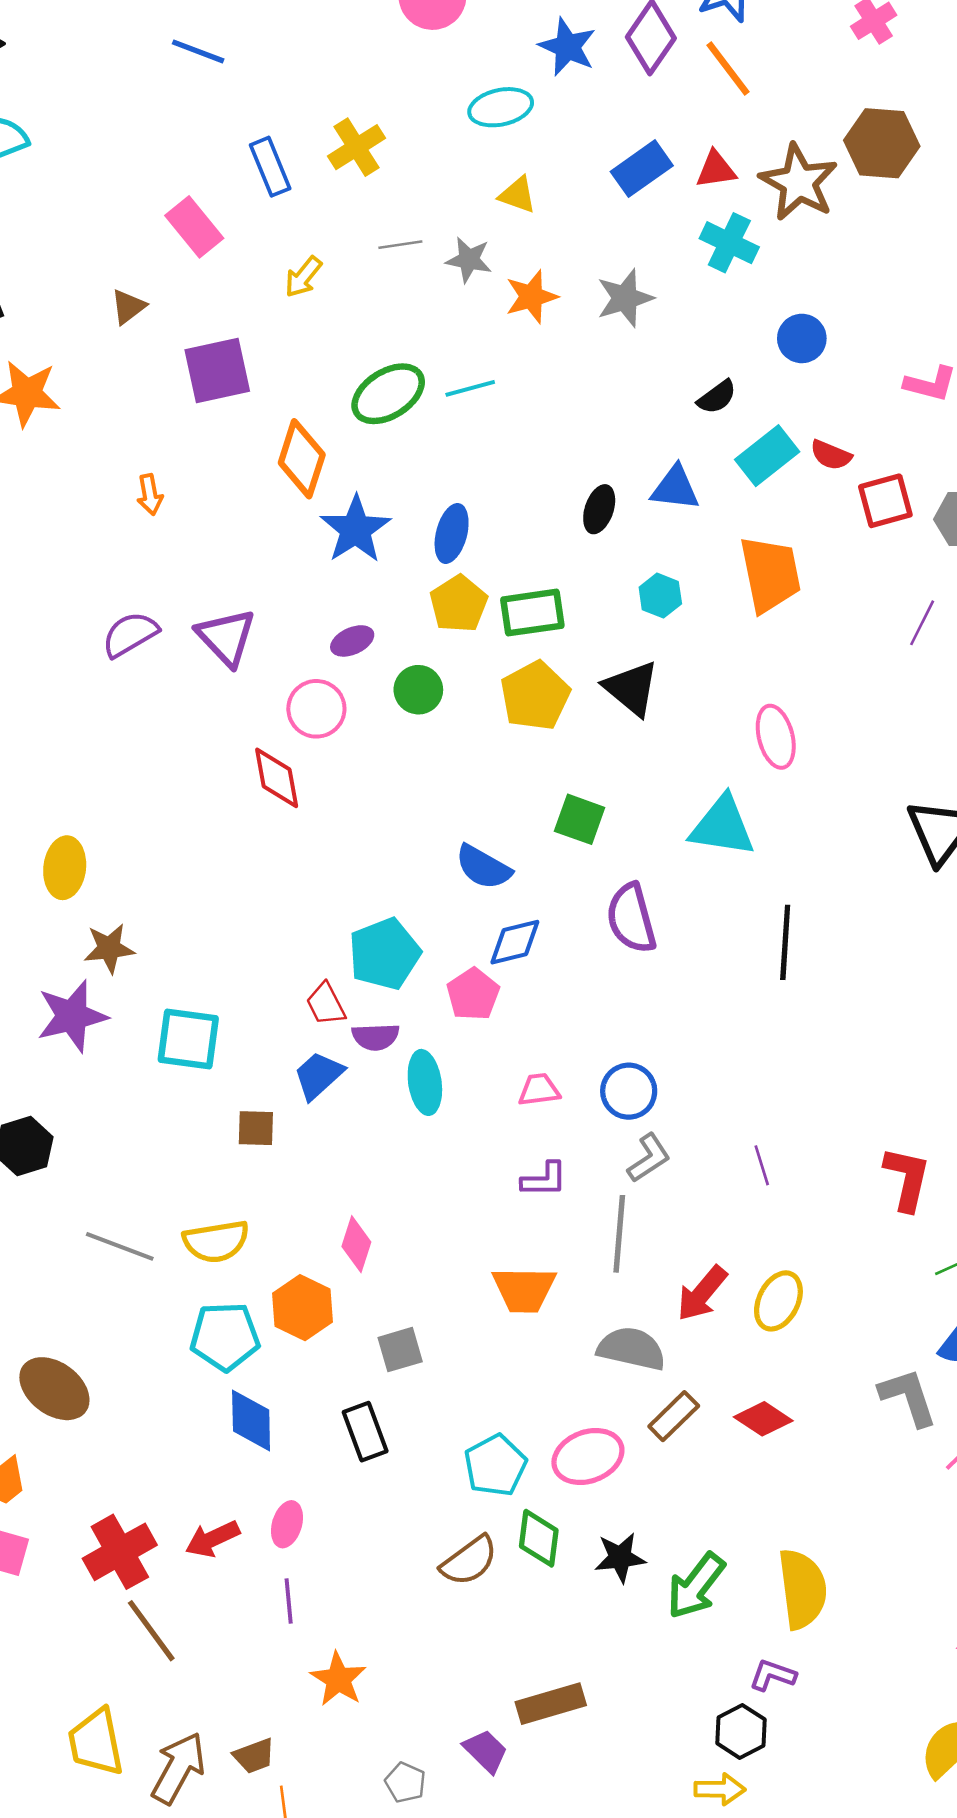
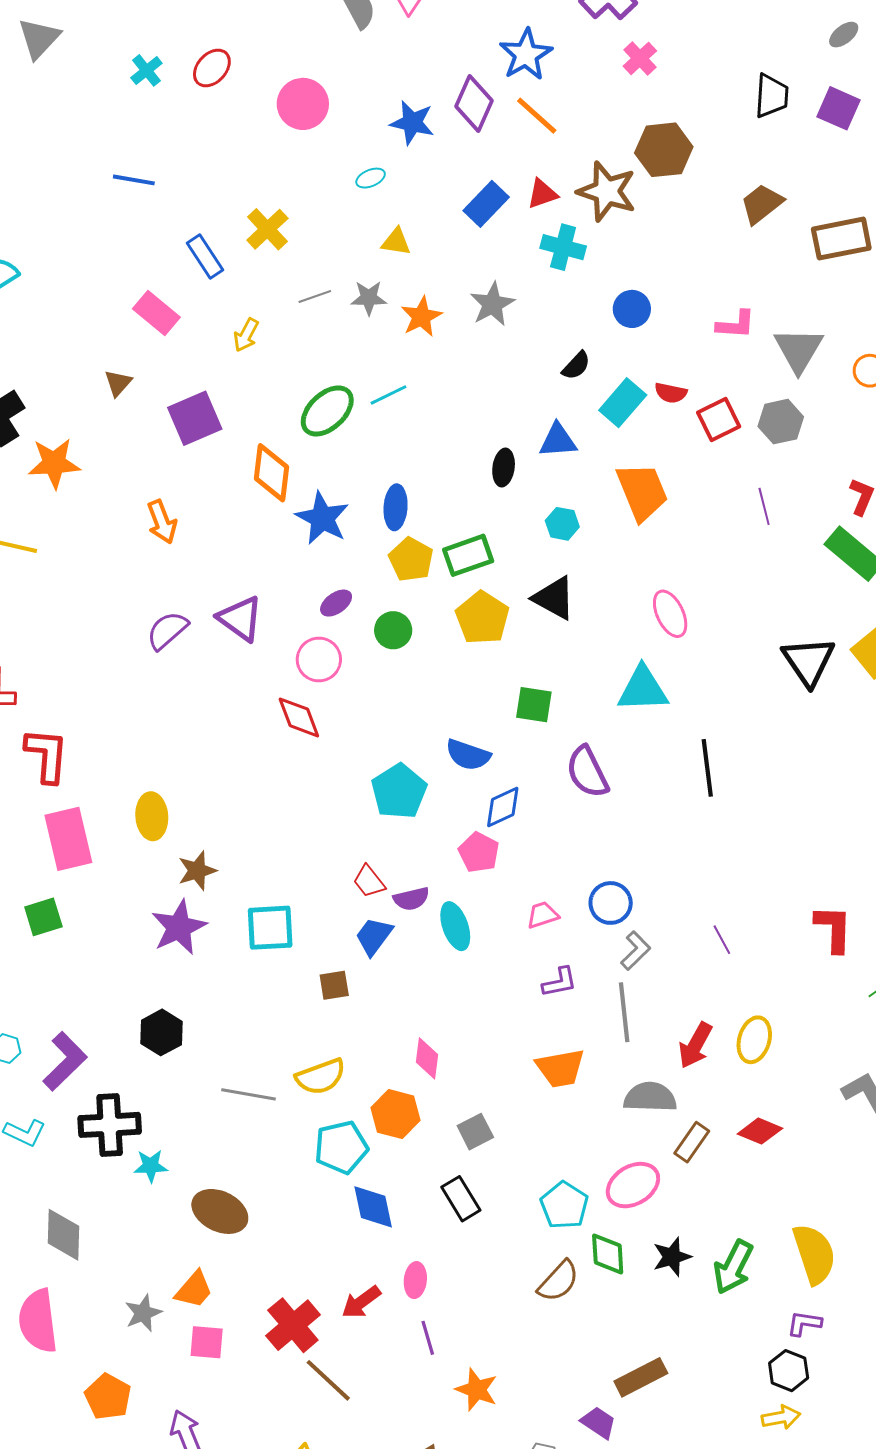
cyan ellipse: (501, 107) -> (371, 178), size x0.6
orange arrow: (150, 495) -> (162, 522), size x1.4
purple line: (922, 623) -> (764, 506), turned -30
cyan pentagon: (385, 954) -> (399, 791), moved

